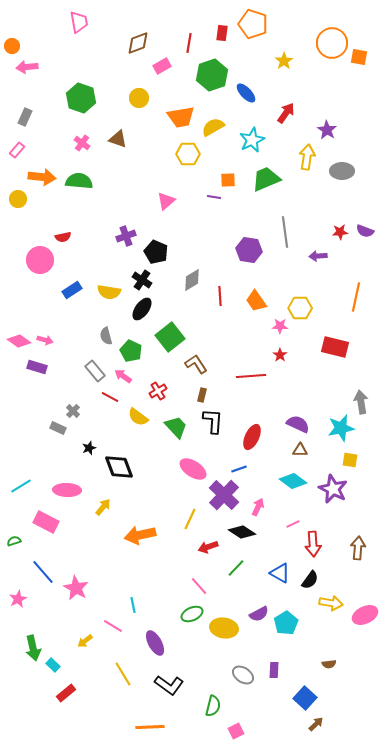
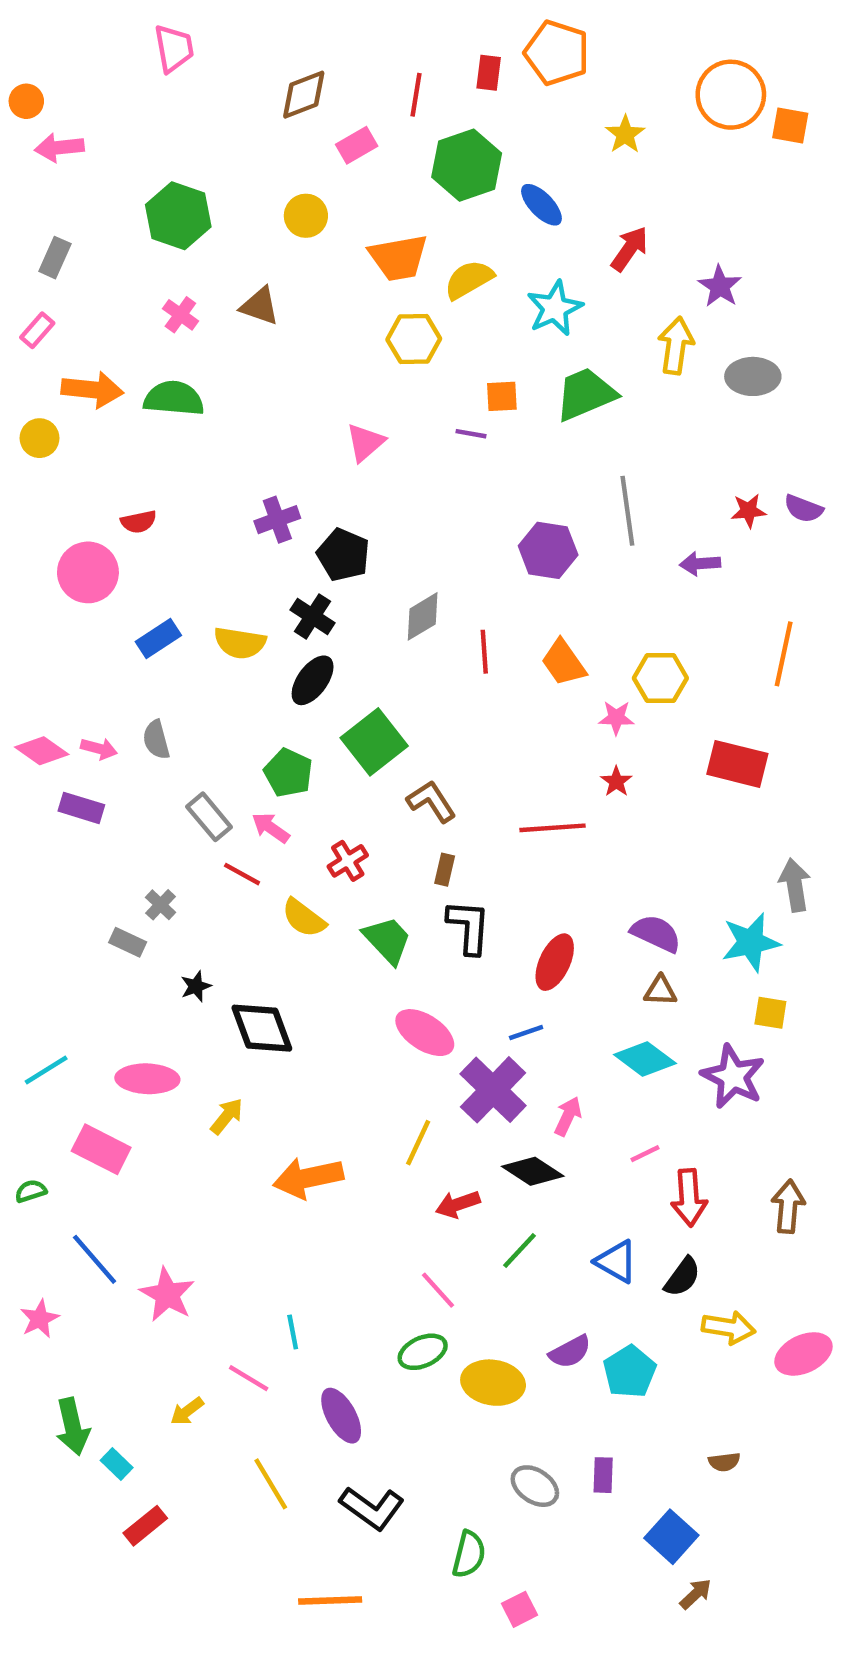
gray semicircle: (106, 336) -> (156, 740), moved

